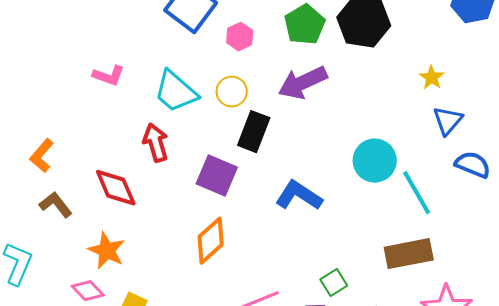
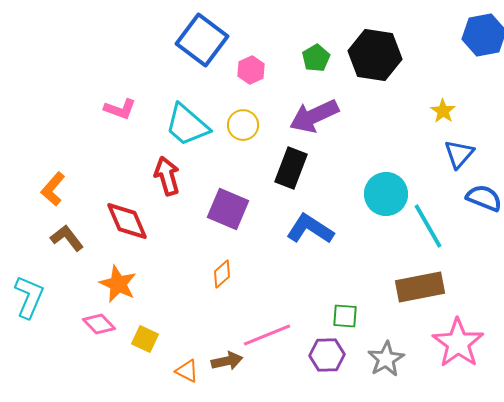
green pentagon: (305, 25) -> (316, 58), size x0.7
black rectangle: (254, 132) -> (291, 168), moved
orange diamond: (211, 241) -> (222, 274), size x0.6
green square: (334, 283) -> (345, 316), turned 36

